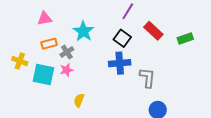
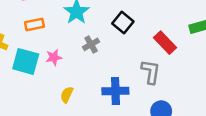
red rectangle: (153, 31) -> (165, 43), moved
gray cross: (67, 52) -> (91, 44), moved
blue cross: (120, 63) -> (115, 91), moved

